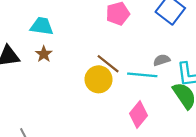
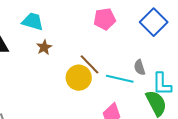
brown star: (44, 54) -> (44, 47), moved
gray semicircle: (162, 60) -> (140, 67), turned -98

